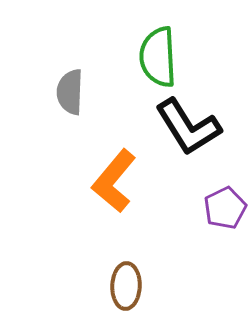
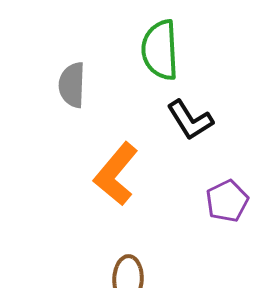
black L-shape: (188, 127) -> (190, 120), size x0.7

